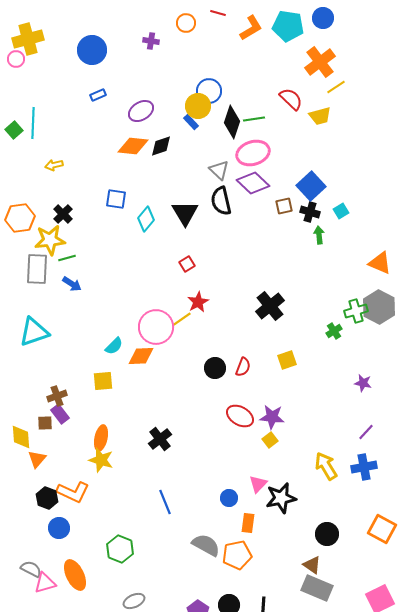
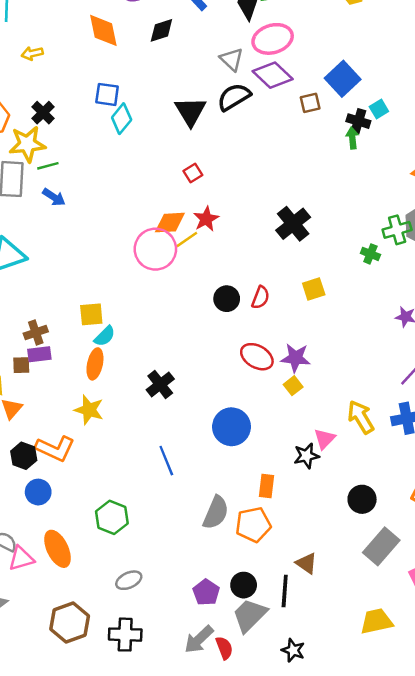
orange diamond: (133, 146) -> (103, 30), moved, turned 72
black semicircle: (221, 201) -> (234, 97), turned 72
black cross: (310, 212) -> (358, 121), moved
cyan diamond: (146, 219) -> (122, 119), moved
green cross: (334, 331) -> (370, 254), turned -35
cyan semicircle: (114, 346) -> (105, 336), moved
orange diamond: (141, 356) -> (170, 223), moved
purple rectangle: (60, 414) -> (39, 354), turned -60
orange ellipse: (101, 438) -> (95, 364), moved
pink triangle: (258, 484) -> (325, 439), moved
blue circle: (229, 498) -> (232, 427), moved, size x1.8
black star: (281, 498) -> (306, 456), size x0.7
gray semicircle: (206, 545) -> (216, 513), turned 84
brown triangle: (312, 565) -> (306, 563), moved
gray rectangle: (317, 588) -> (381, 546), moved, turned -72

